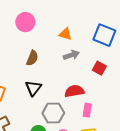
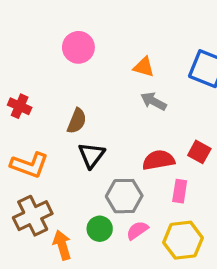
gray arrow: (71, 55) -> (154, 101), turned -133
brown semicircle: (32, 58) -> (77, 121), moved
red square: (99, 68) -> (199, 152), moved

